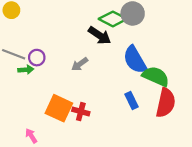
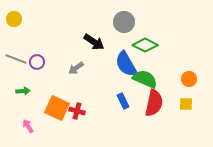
green diamond: (113, 19) -> (145, 45), moved
green arrow: (26, 70) -> (23, 91), moved
pink arrow: (31, 136) -> (28, 126), moved

